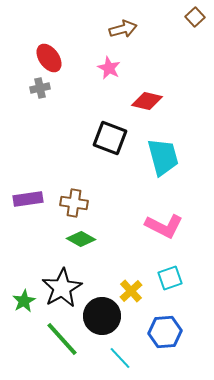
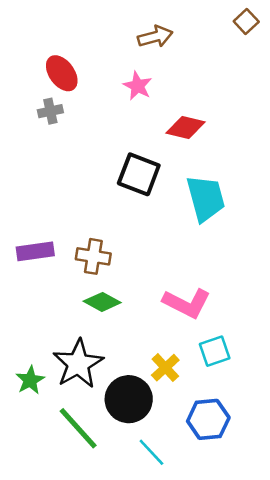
pink L-shape: (164, 226) -> (187, 303), moved

